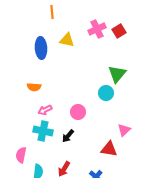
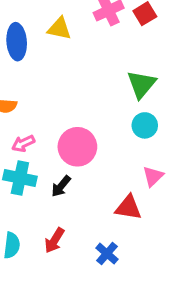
cyan circle: (106, 93) -> (145, 125), moved
pink circle: (78, 112) -> (77, 147), size x1.5

